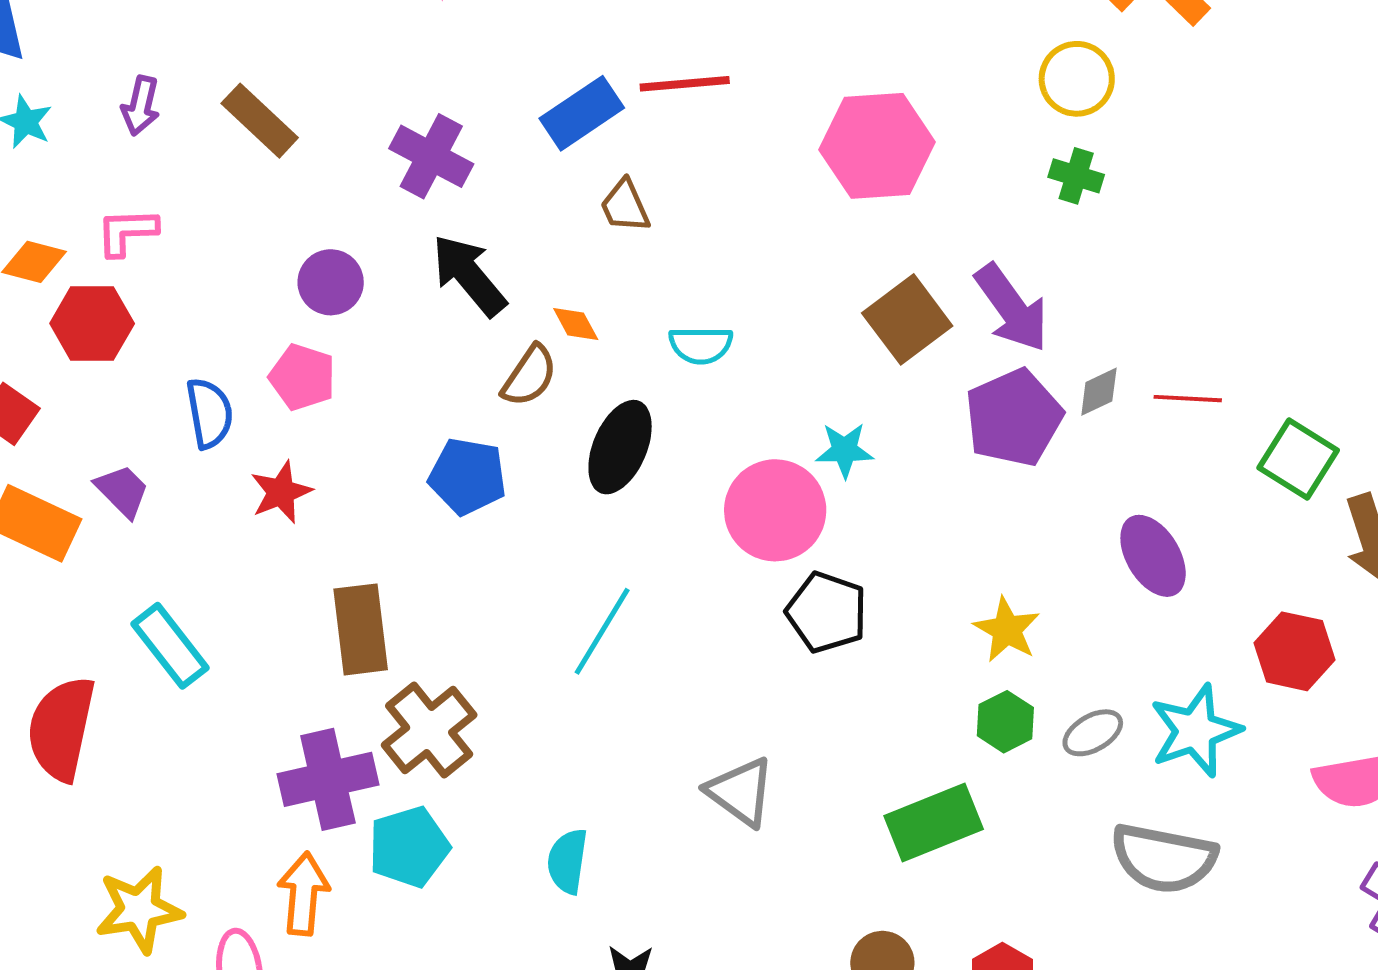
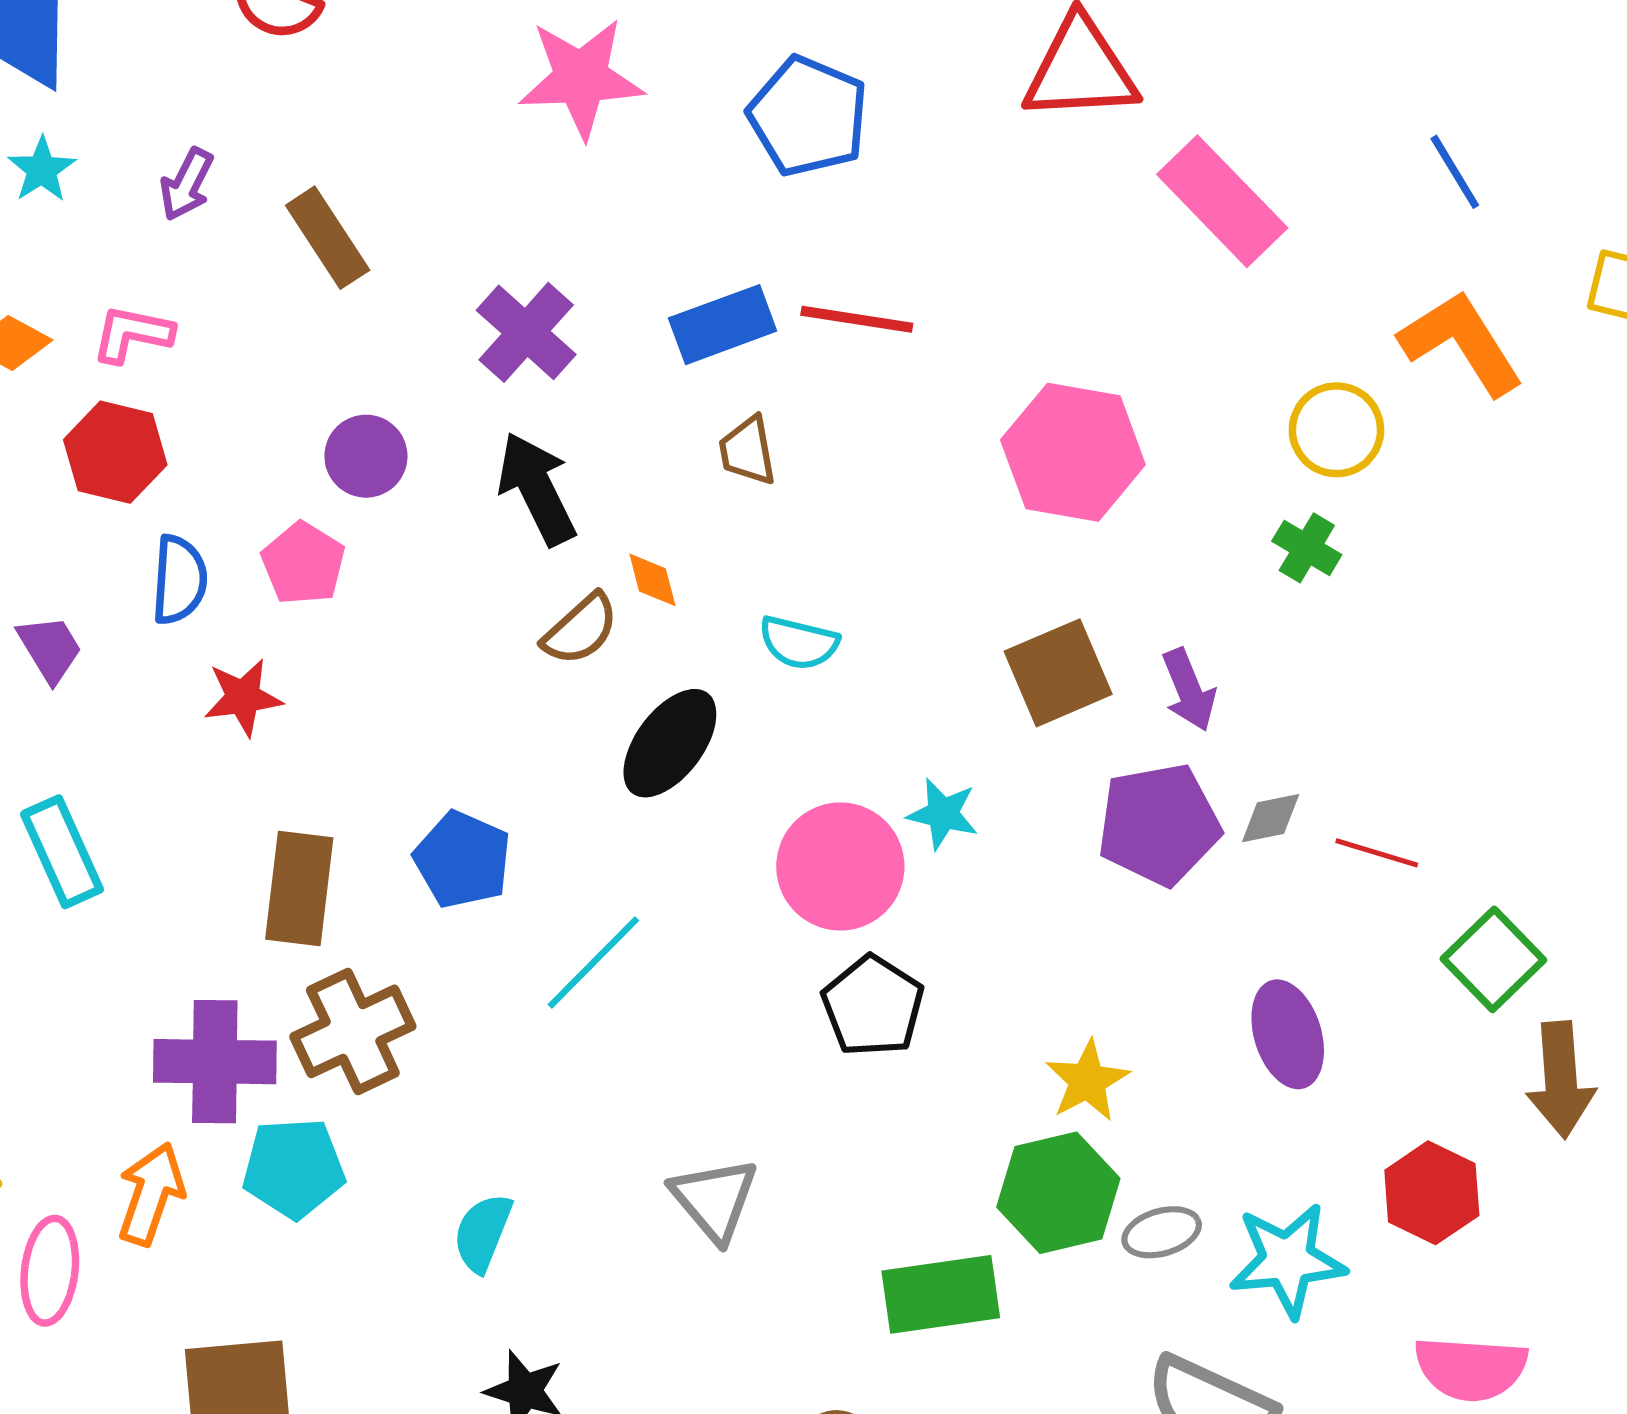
purple arrow: (1012, 308) -> (1189, 690), size x0.7
red hexagon: (92, 323) -> (115, 452), moved
blue pentagon: (468, 476) -> (463, 860), moved
green hexagon: (1005, 722) -> (1058, 1193), size x1.6

